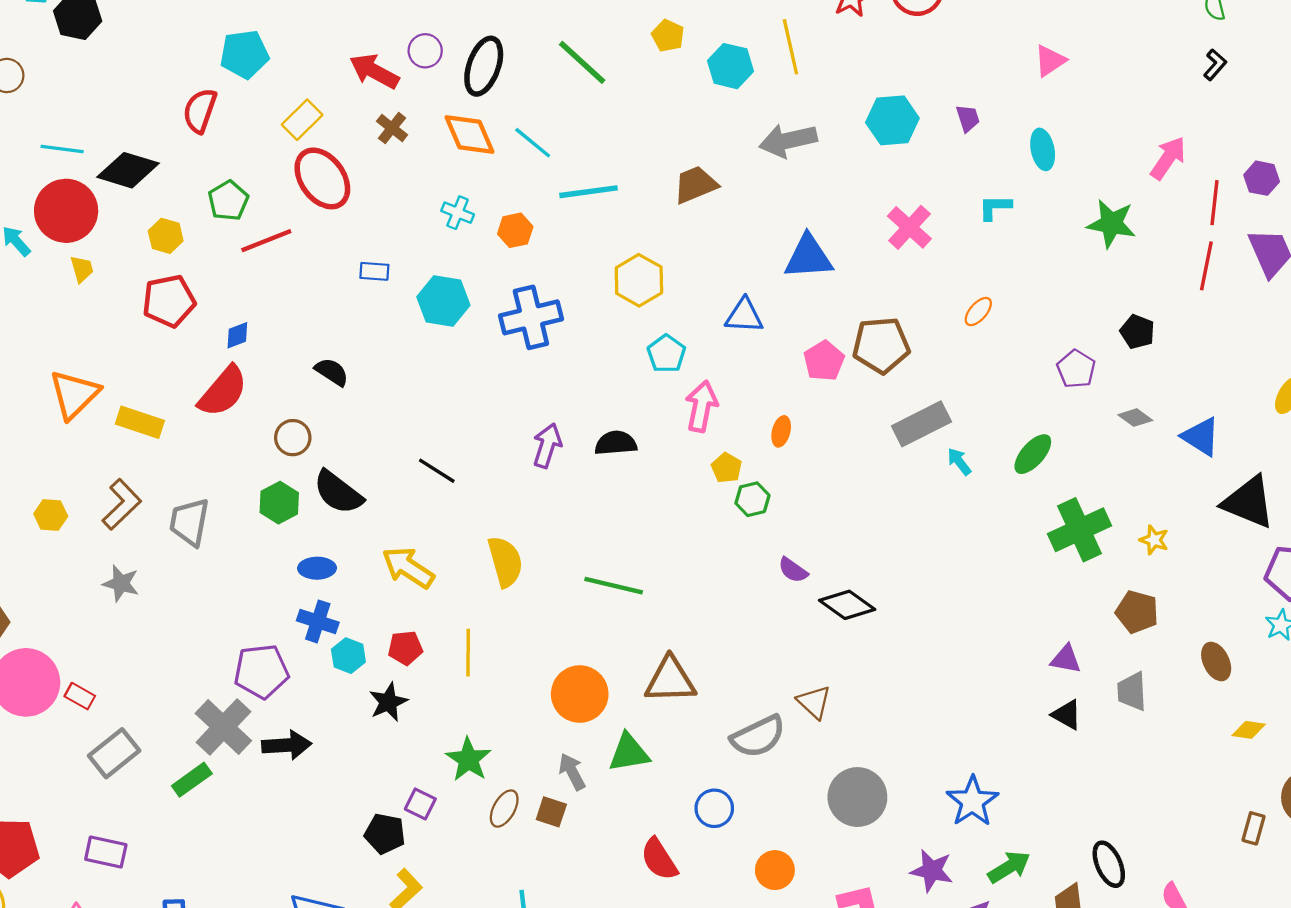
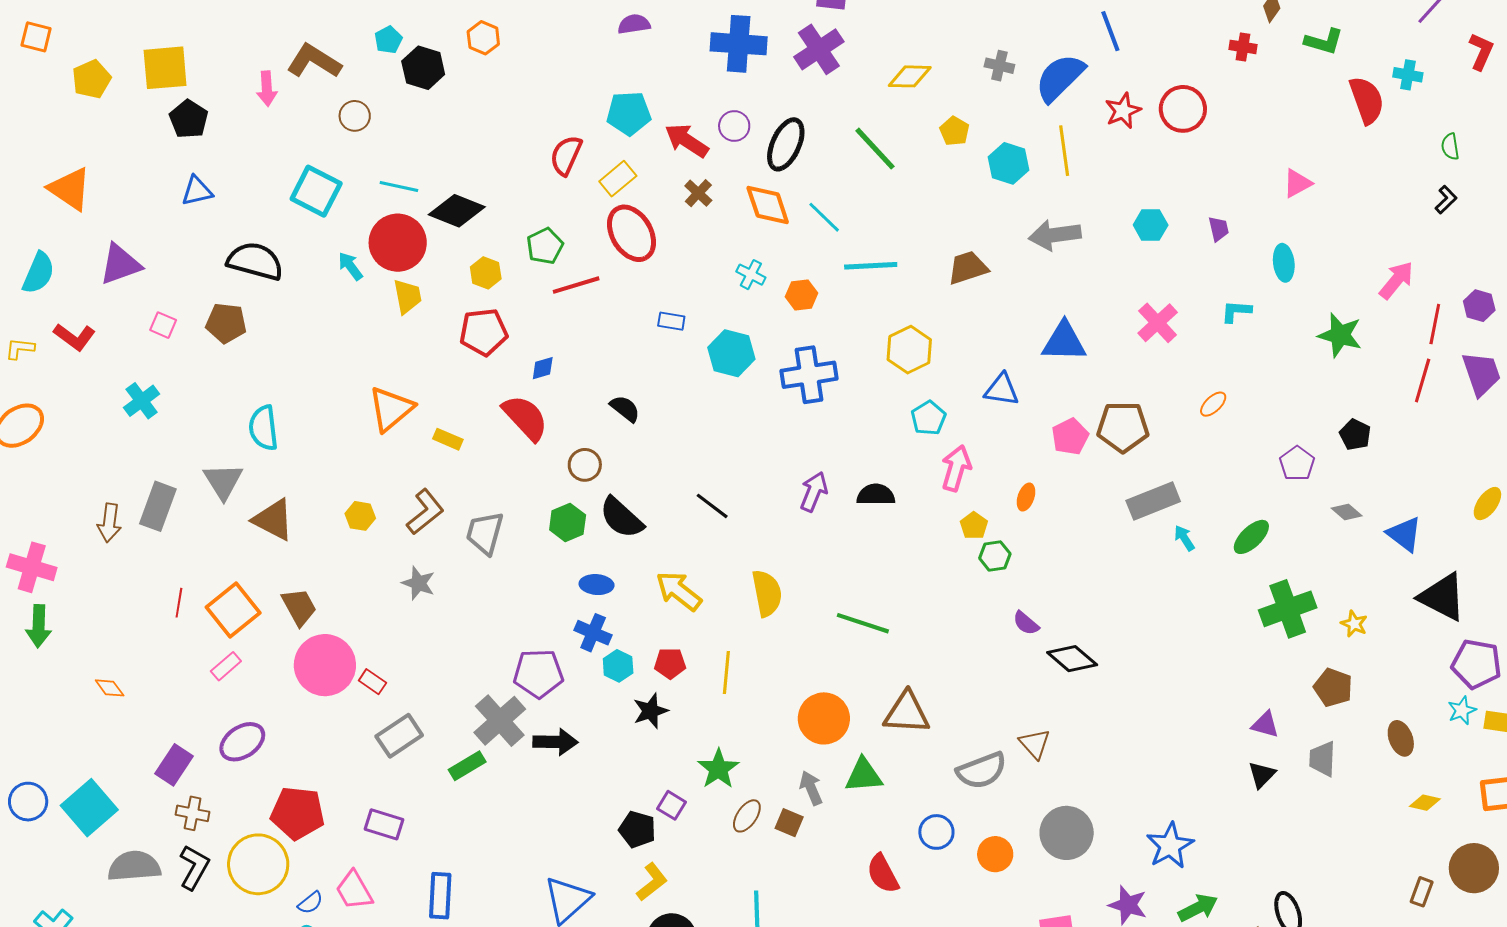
cyan pentagon: (244, 54) -> (629, 113), moved
red semicircle: (200, 111) -> (566, 155), moved
cyan hexagon: (892, 120) -> (1151, 225), size x0.7
yellow trapezoid: (82, 269) -> (407, 296), size x1.4
red semicircle: (223, 391) -> (525, 418), turned -88
yellow rectangle: (140, 422) -> (448, 439), size x0.7
black triangle: (1067, 715) -> (1262, 775), turned 40
orange circle: (775, 870) -> (995, 854), moved

